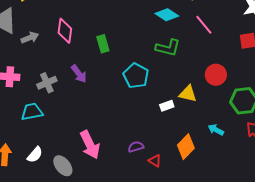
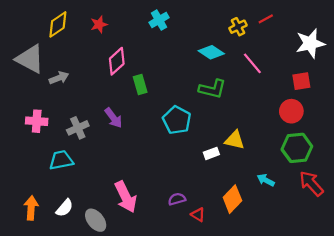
pink diamond: (65, 31) -> (117, 61), moved, turned 40
red circle: (216, 75) -> (291, 111), moved

